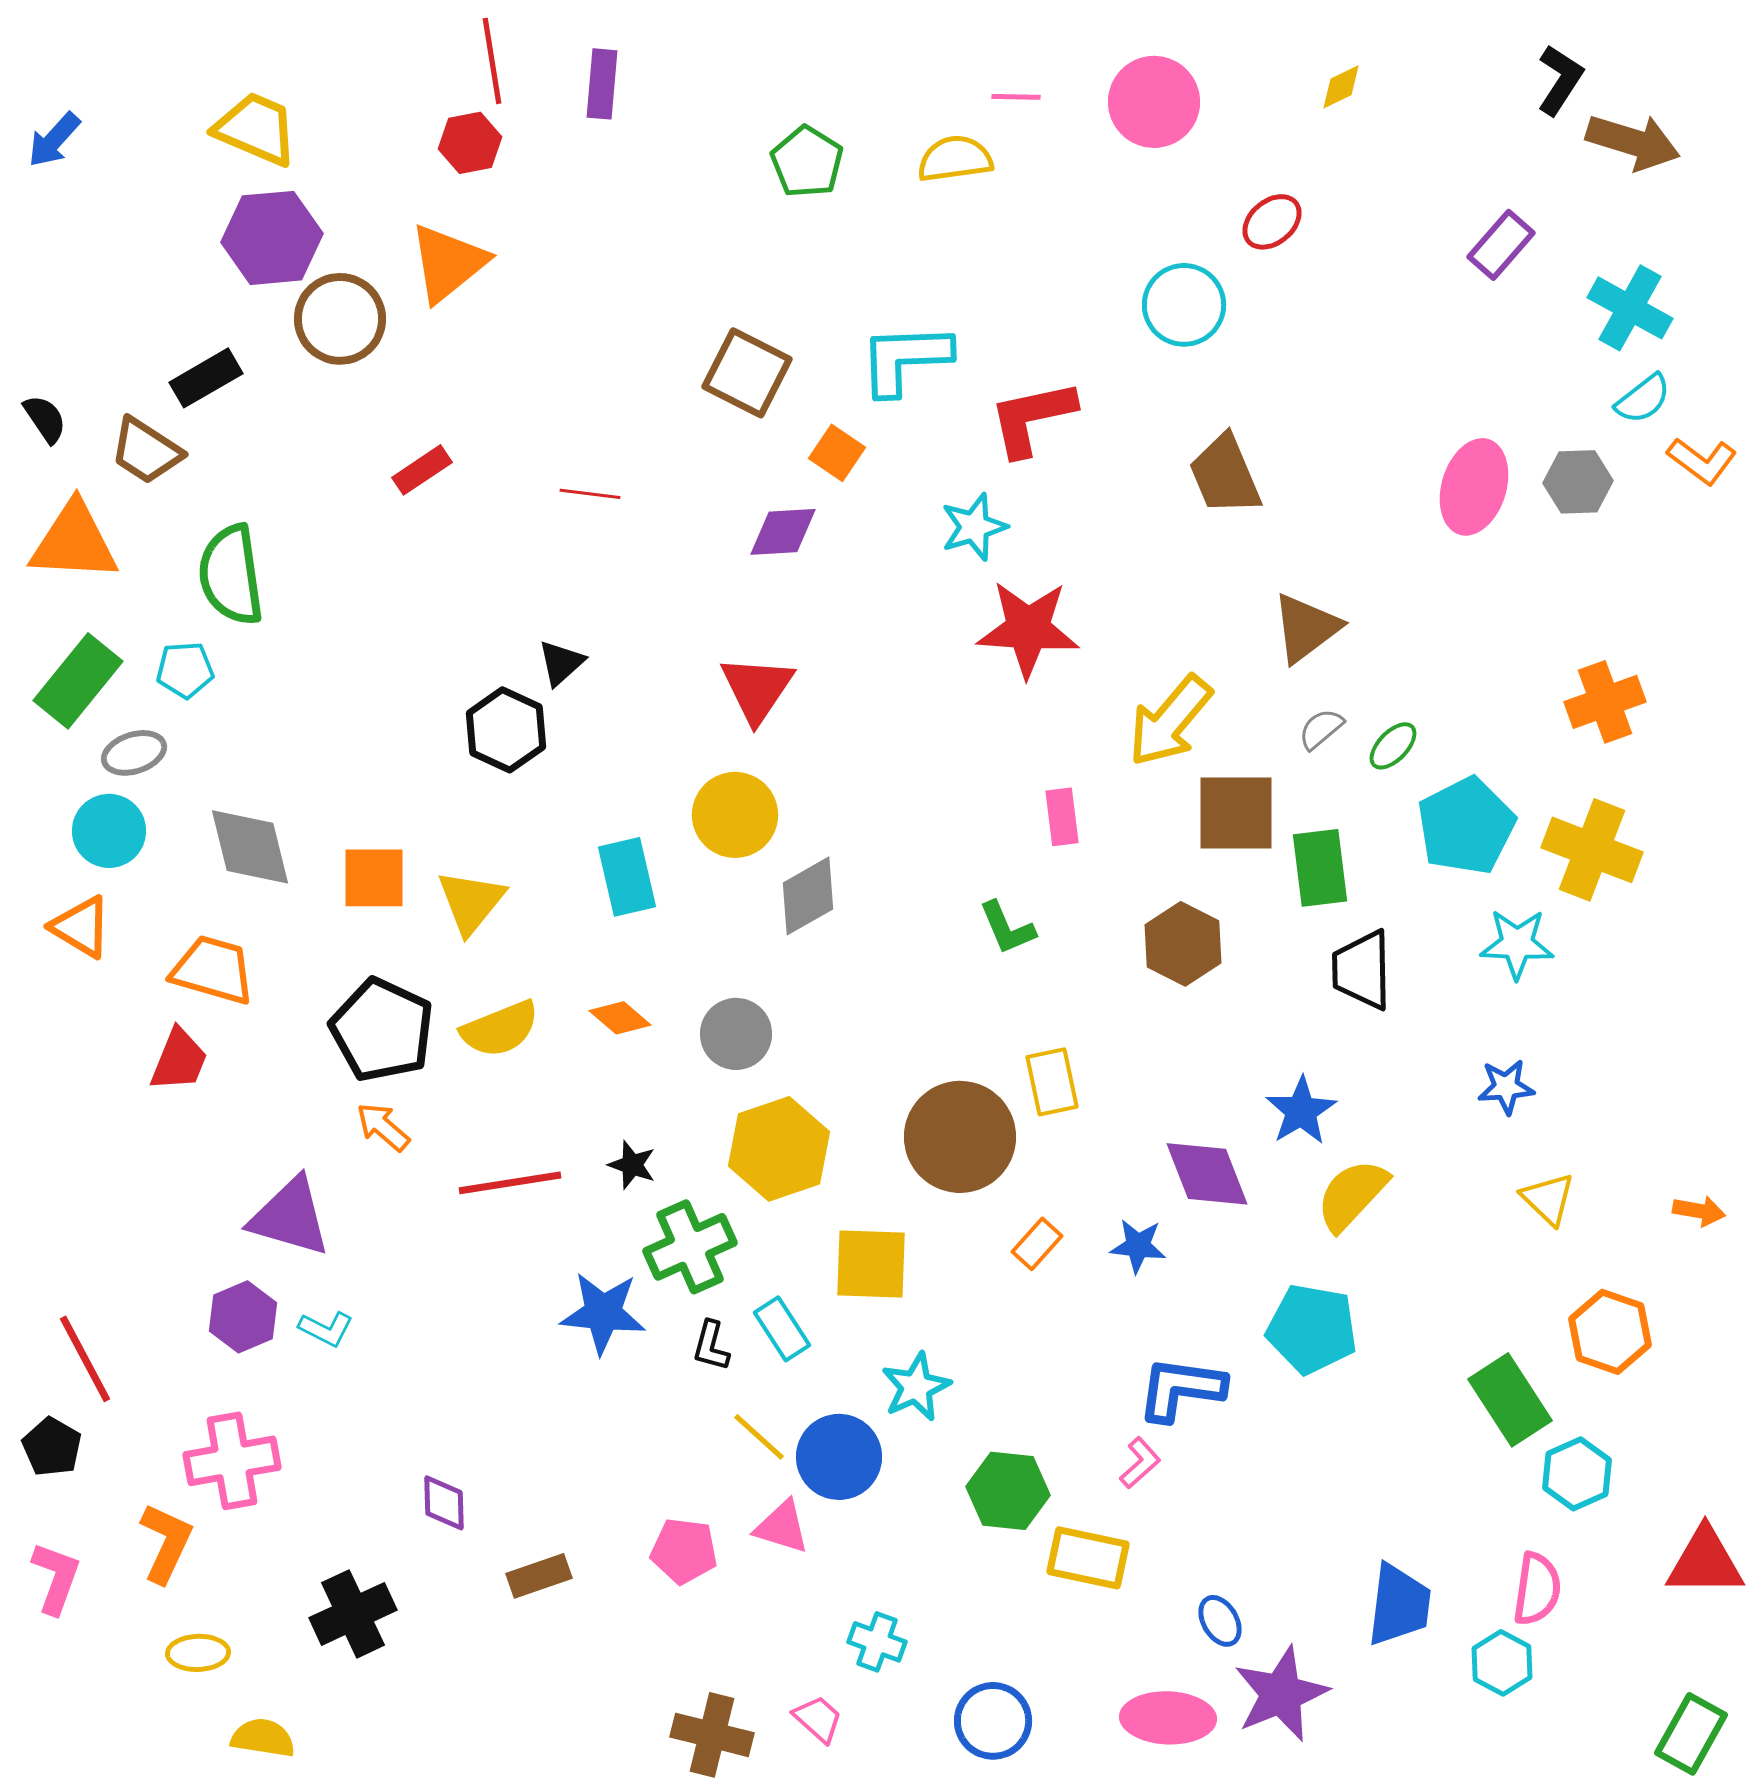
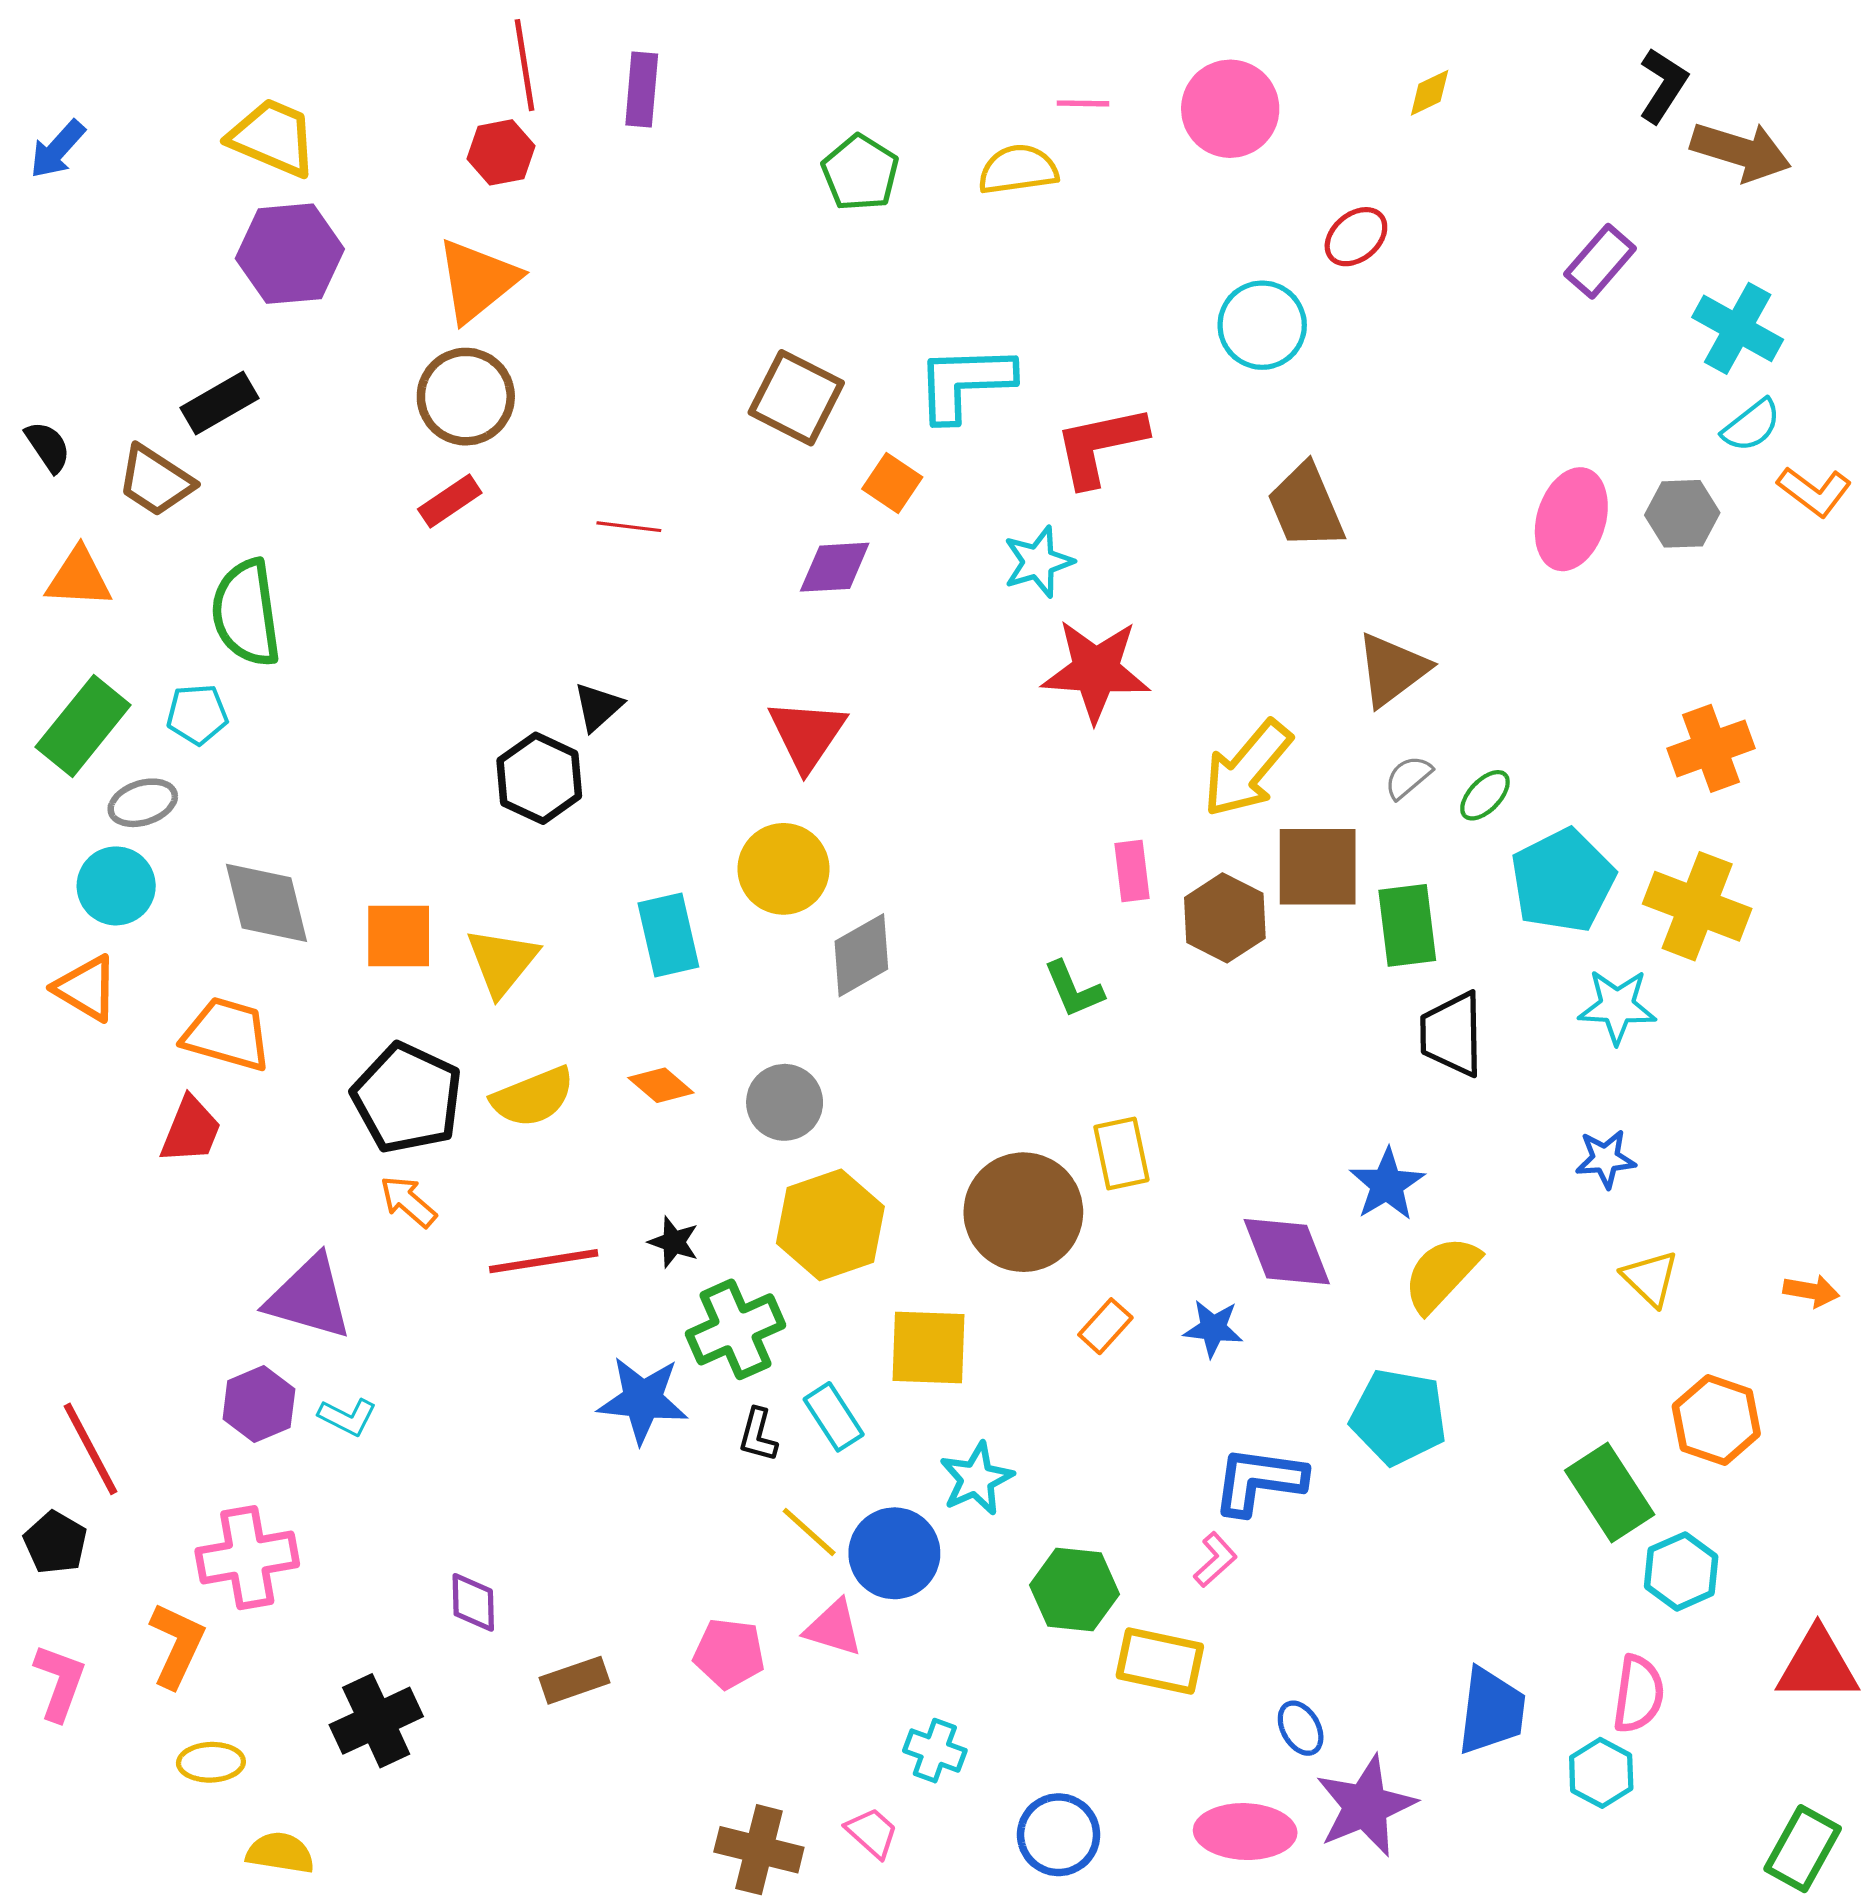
brown circle: (340, 319) -> (466, 397), moved
orange triangle: (74, 542) -> (79, 578), size x0.7
brown hexagon: (1183, 944) -> (1225, 918), moved

